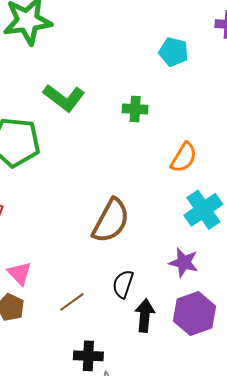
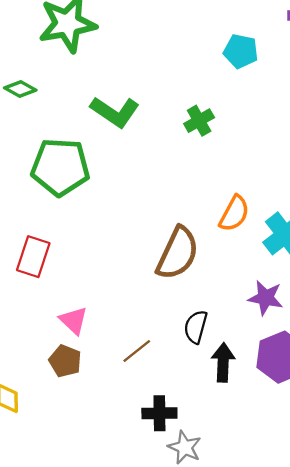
green cross: (135, 109) -> (199, 121), turned -30
orange semicircle: (184, 157) -> (234, 214), moved

